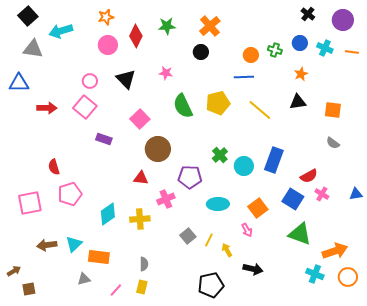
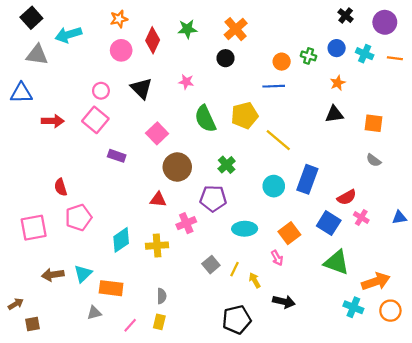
yellow line: (260, 110) -> (278, 140), moved
green cross: (220, 155) -> (227, 165), moved

